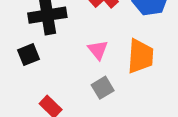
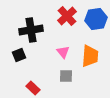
gray square: (103, 88) -> (66, 76), turned 32

